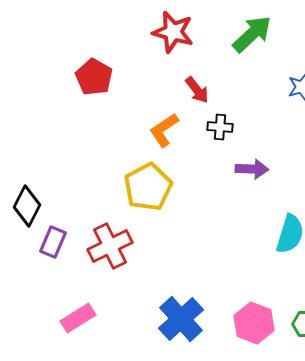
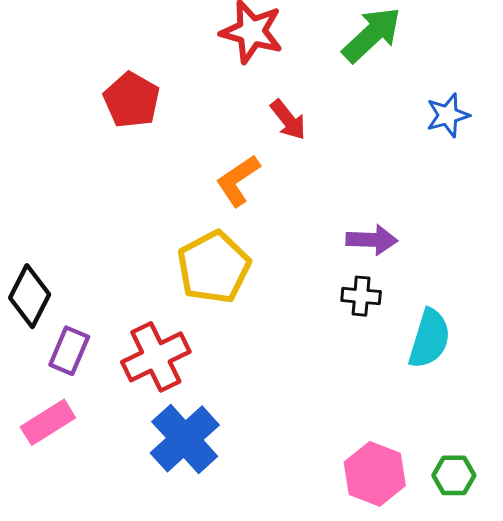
black cross: (220, 127) -> (361, 296), moved
pink rectangle: (78, 318) -> (48, 422), moved
blue cross: (181, 319) -> (185, 439), moved

